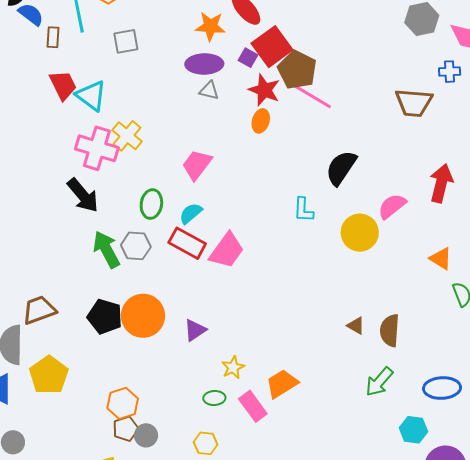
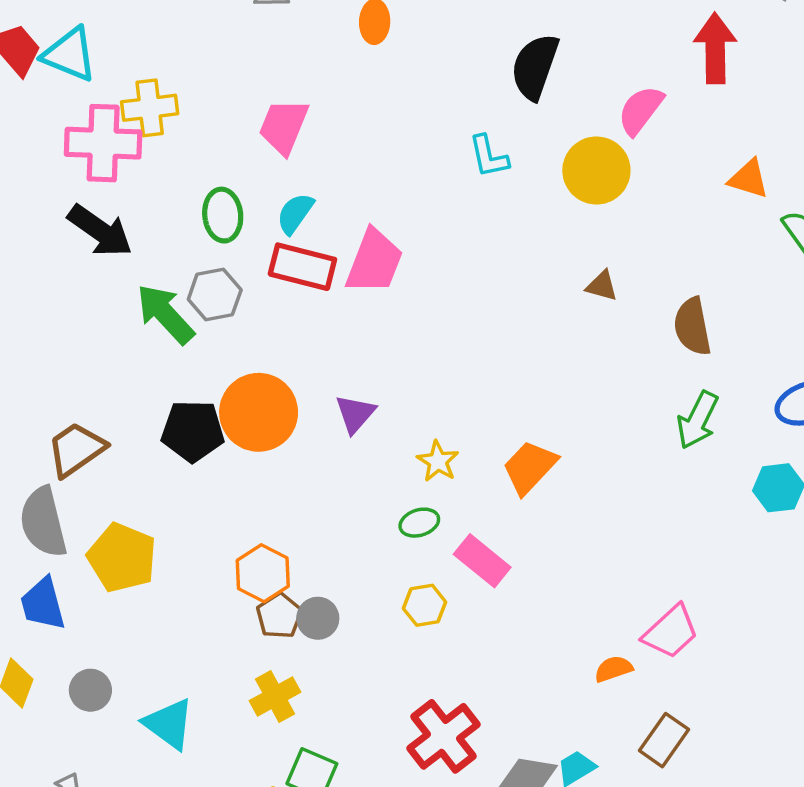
yellow cross: (127, 136) -> (150, 108), turned -32
brown triangle: (356, 326) -> (602, 286), moved
pink rectangle: (253, 406) -> (482, 561), moved

